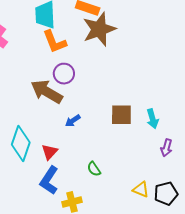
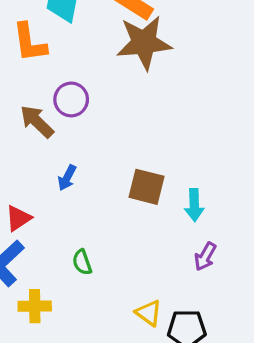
orange L-shape: (55, 42) -> (30, 42), moved
brown arrow: (47, 92) -> (37, 122), size x0.7
blue arrow: (73, 121) -> (67, 178), turned -42

